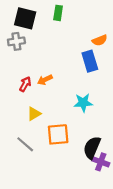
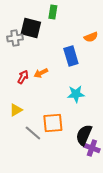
black square: (25, 18) -> (31, 28), moved
blue rectangle: (90, 61) -> (71, 56), moved
yellow triangle: (34, 114) -> (16, 110), moved
gray line: (25, 144) -> (33, 133), moved

